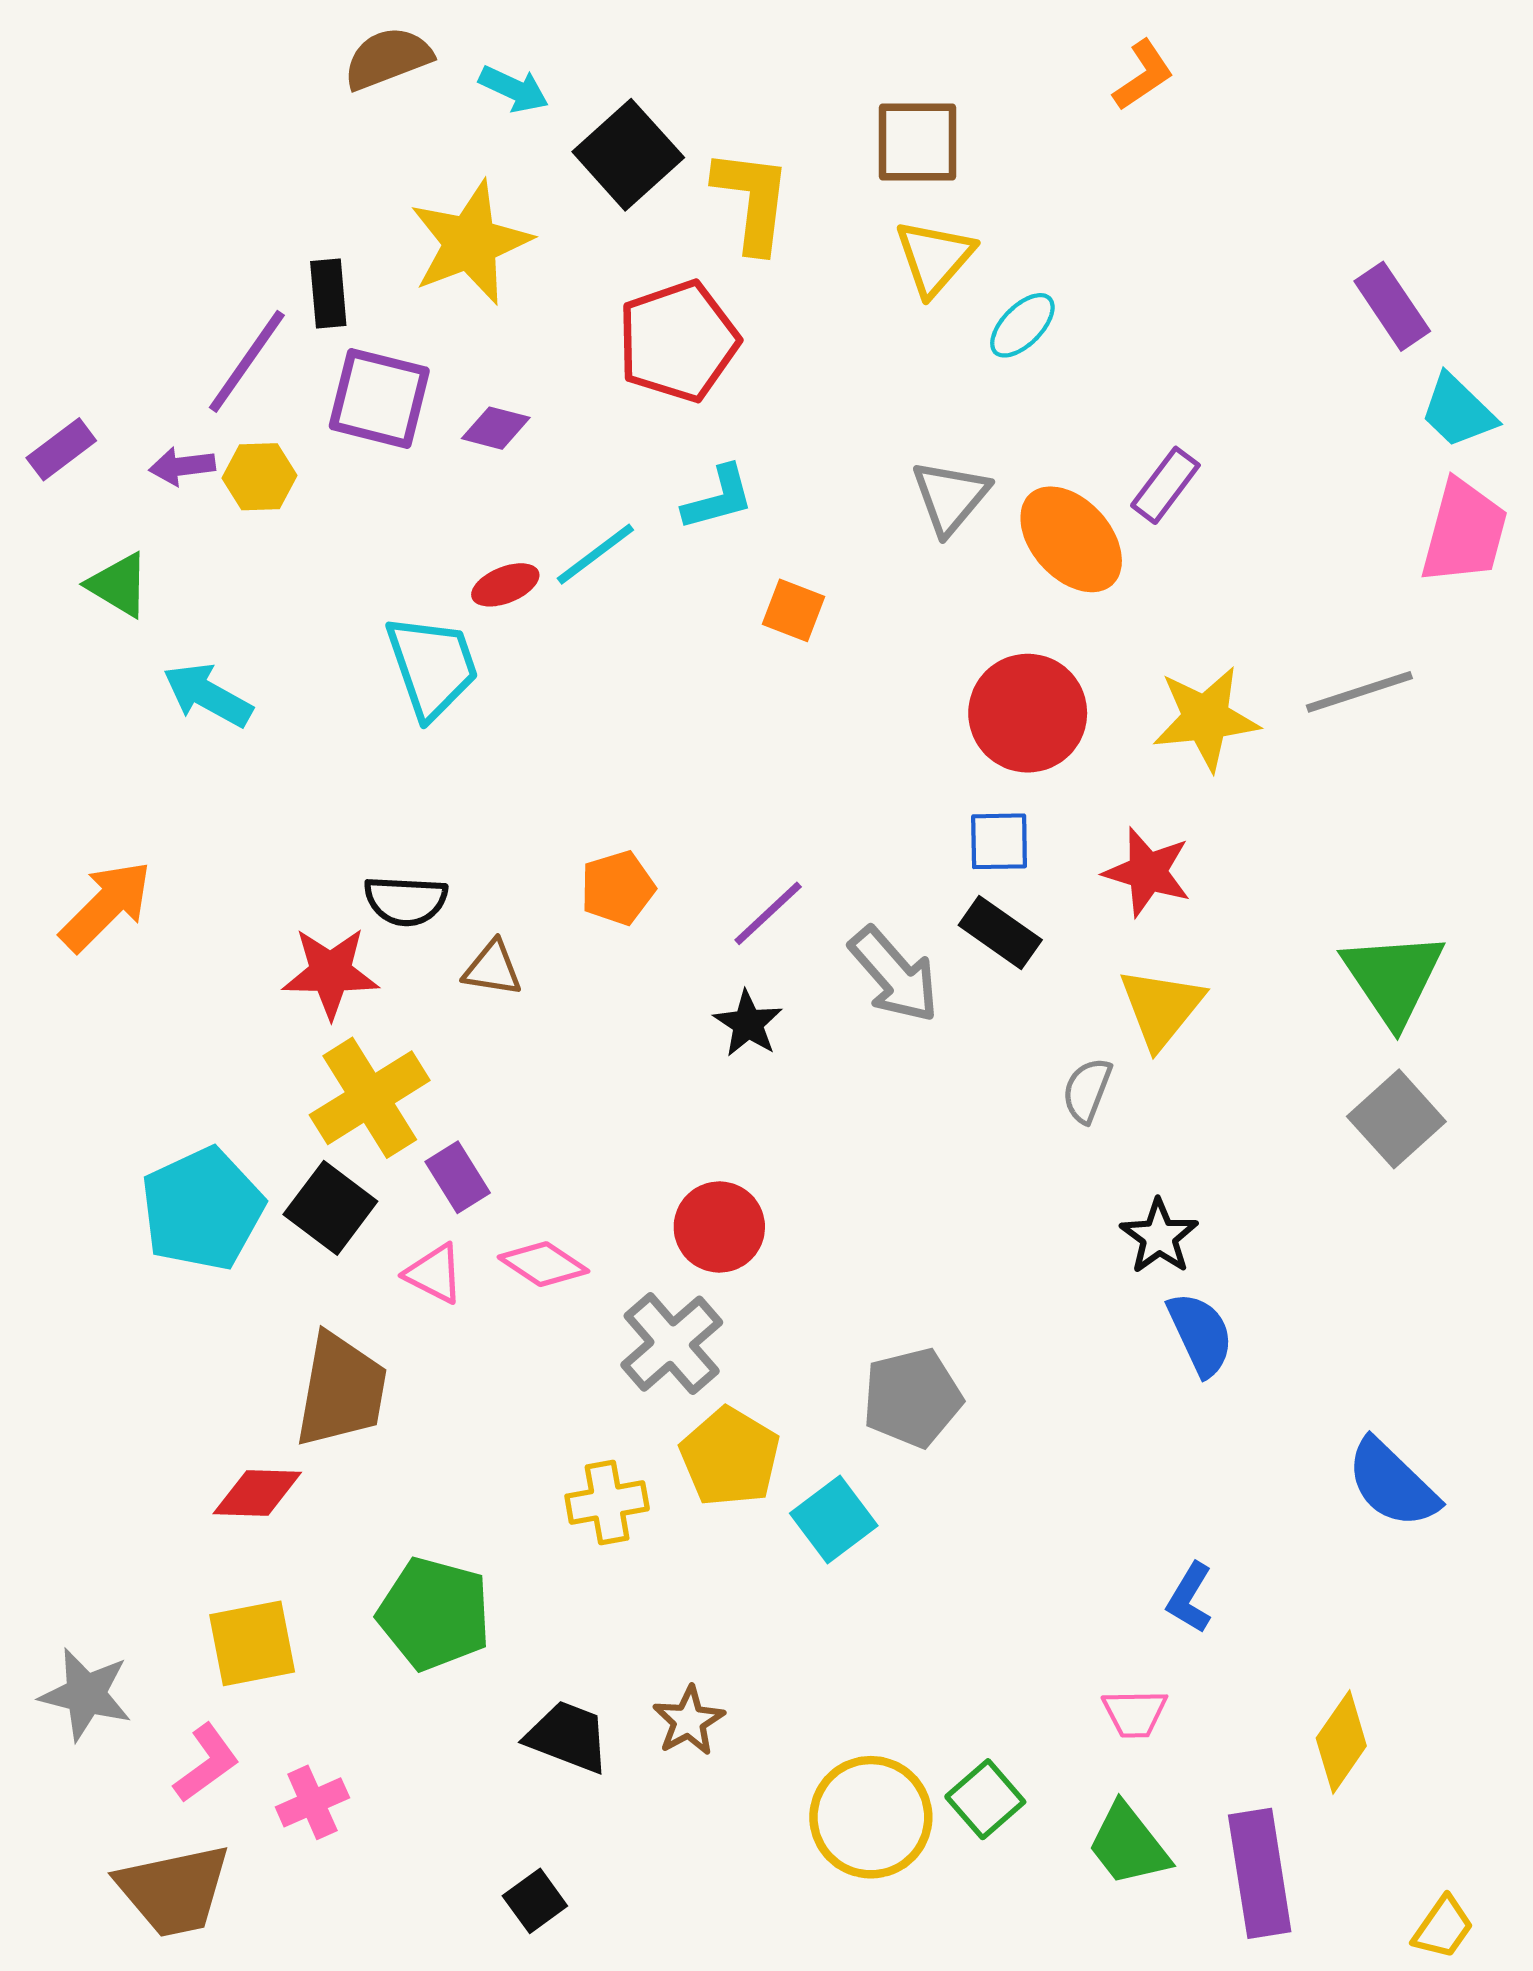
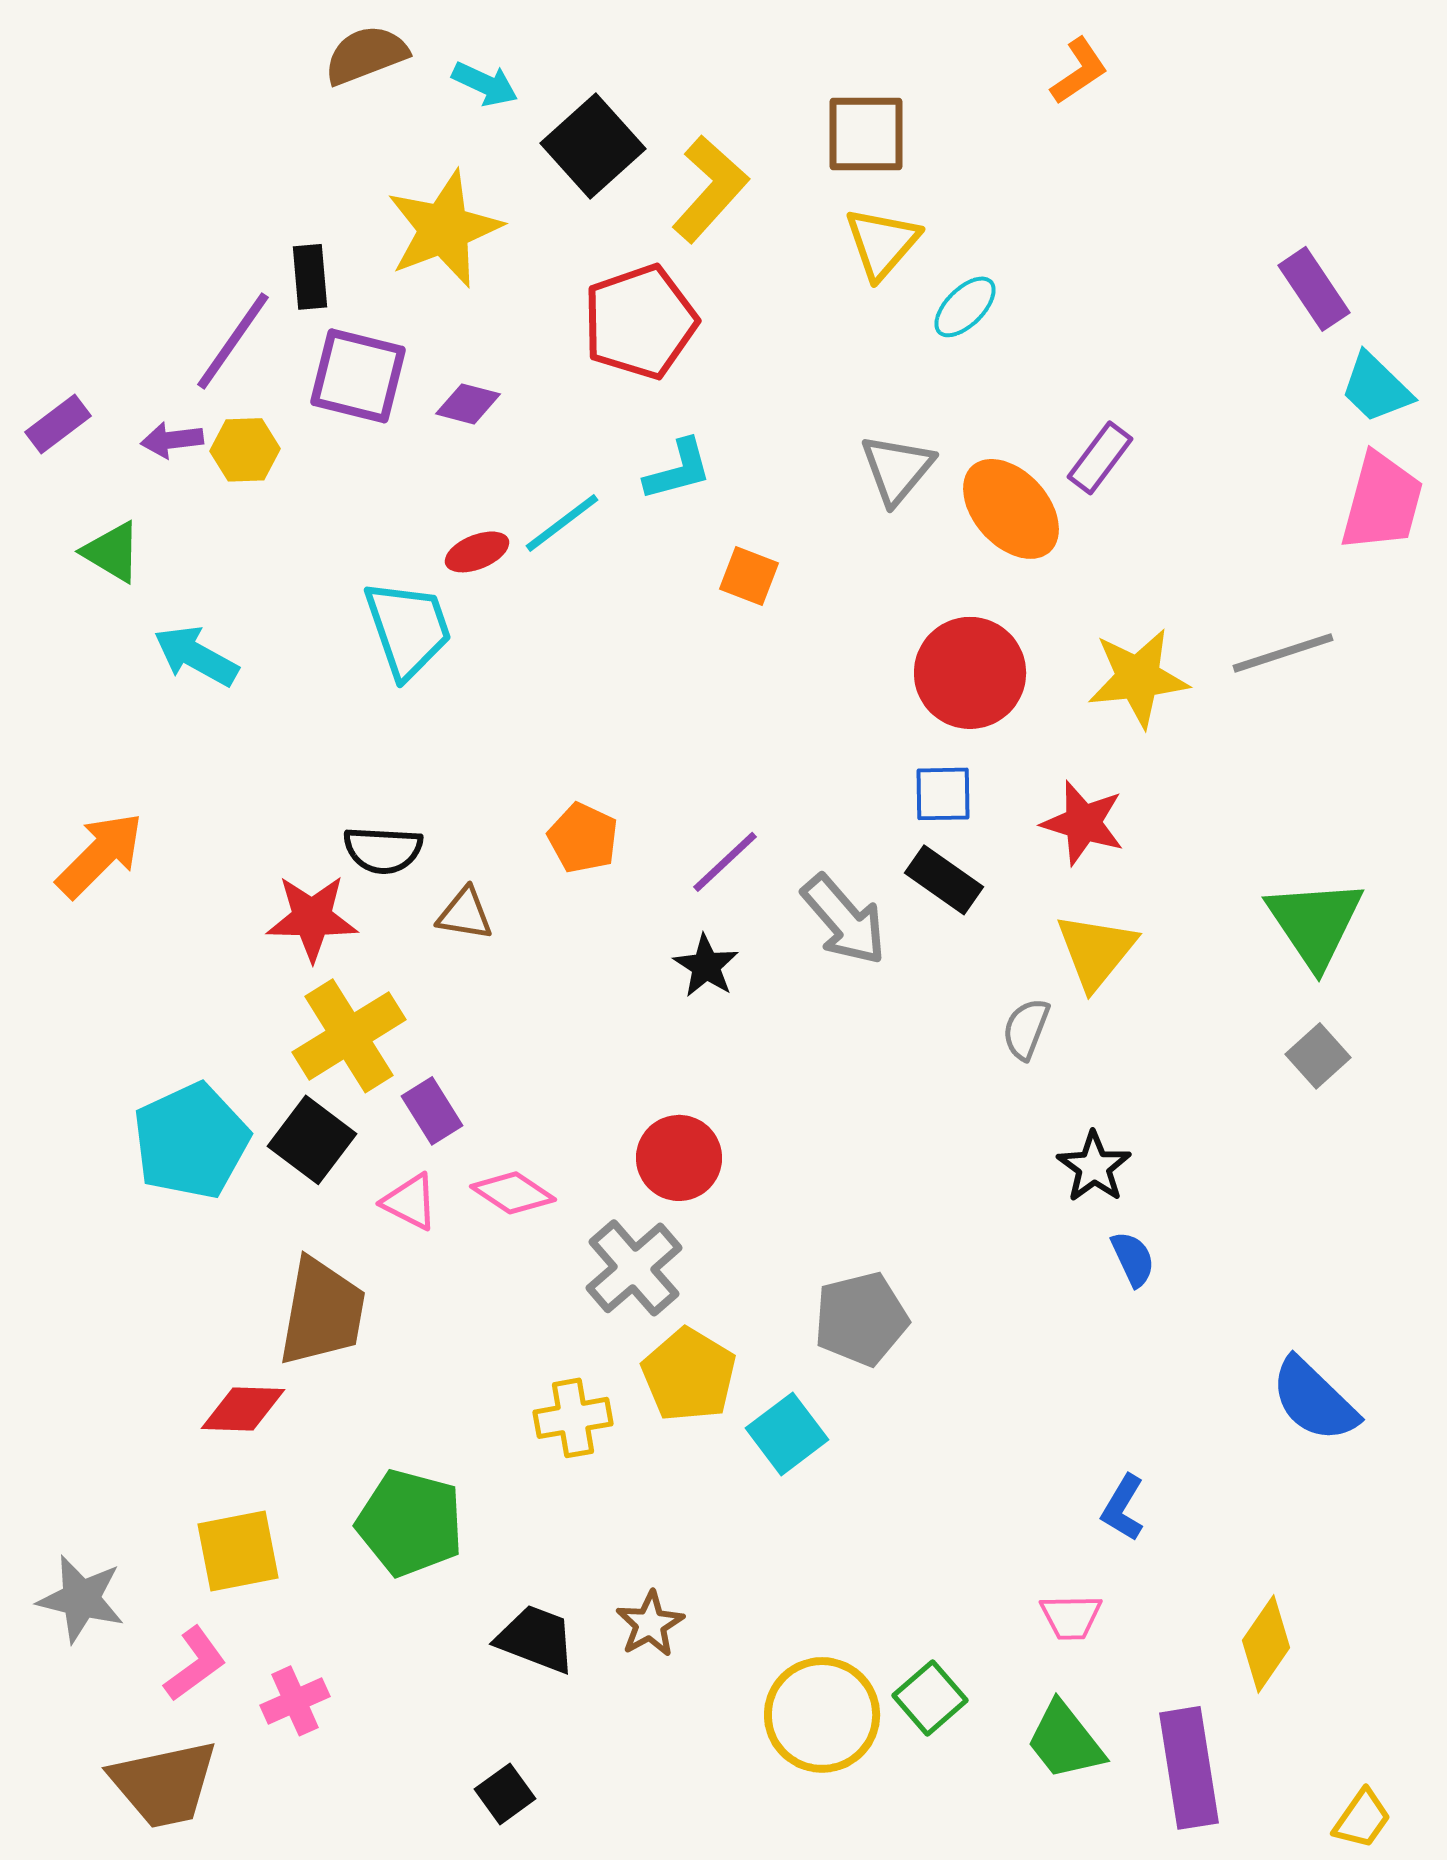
yellow L-shape: (752, 200) -> (710, 189), turned 35
orange pentagon: (618, 888) -> (583, 838), turned -30
gray square: (1396, 1119) -> (1318, 1056), size x0.7
blue semicircle: (1200, 1334) -> (1133, 1259), size x0.7

